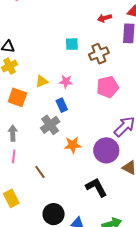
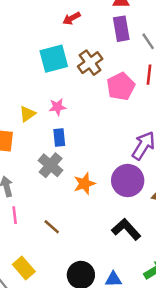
red arrow: (105, 18) -> (72, 18), moved
cyan square: (72, 44) -> (54, 59), size x1.6
pink pentagon: (108, 87) -> (121, 86), moved
blue rectangle: (62, 105) -> (59, 137), turned 32

